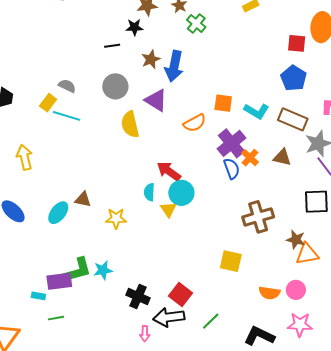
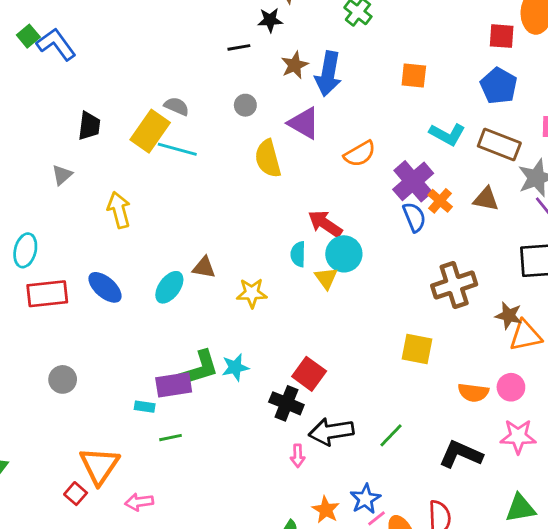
gray circle: (115, 86) -> (245, 105), size x0.6
yellow rectangle: (48, 103) -> (150, 131), size x1.6
orange square: (223, 103) -> (414, 76), moved
red square: (181, 294) -> (309, 374), moved

